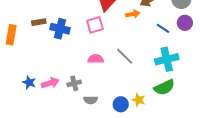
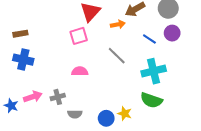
blue cross: (60, 29) -> (23, 60), moved
gray line: (125, 56) -> (117, 56), moved
blue star: (29, 82) -> (11, 106), moved
green semicircle: (164, 87) -> (151, 100), turned 45

